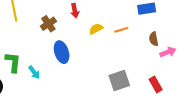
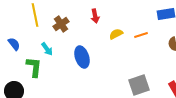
brown cross: (48, 24) -> (61, 24), moved
cyan arrow: (34, 72) -> (47, 49), moved

